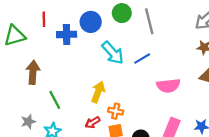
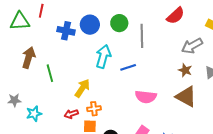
red line: (44, 19) -> (41, 11), moved
cyan arrow: (113, 53) -> (103, 56), turned -135
green line: (55, 100) -> (50, 73), moved
orange cross: (116, 111) -> (94, 109), turned -32

